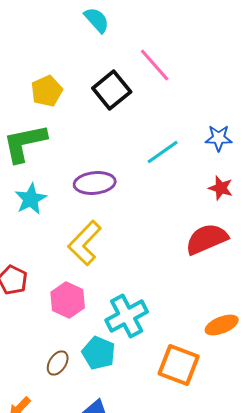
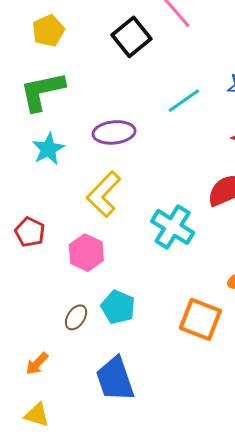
yellow pentagon: (47, 91) -> (48, 31), moved
cyan cross: (127, 316) -> (173, 227), moved, turned -30

